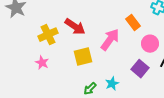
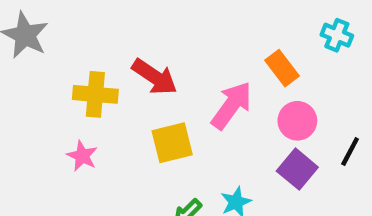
yellow cross: (48, 35) -> (95, 94), turned 30
pink circle: (150, 44) -> (297, 121), moved

